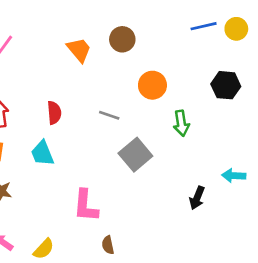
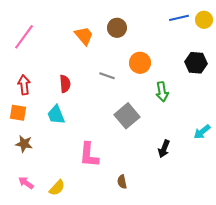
gray line: (109, 115) -> (107, 76), moved
cyan arrow: (234, 176) -> (202, 132), turned -42
black arrow: (197, 198) -> (164, 149), moved
brown semicircle: (108, 245) -> (122, 182), moved

